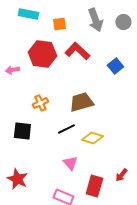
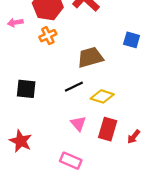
blue square: (115, 66) -> (132, 40), moved, turned -35
orange cross: (40, 103) -> (48, 36), moved
red rectangle: (94, 186) -> (108, 129), moved

